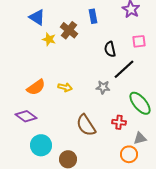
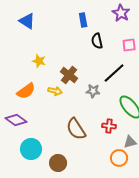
brown cross: (69, 30) -> (69, 75), moved
yellow star: (49, 39) -> (39, 61), moved
black semicircle: (110, 49) -> (97, 41), moved

